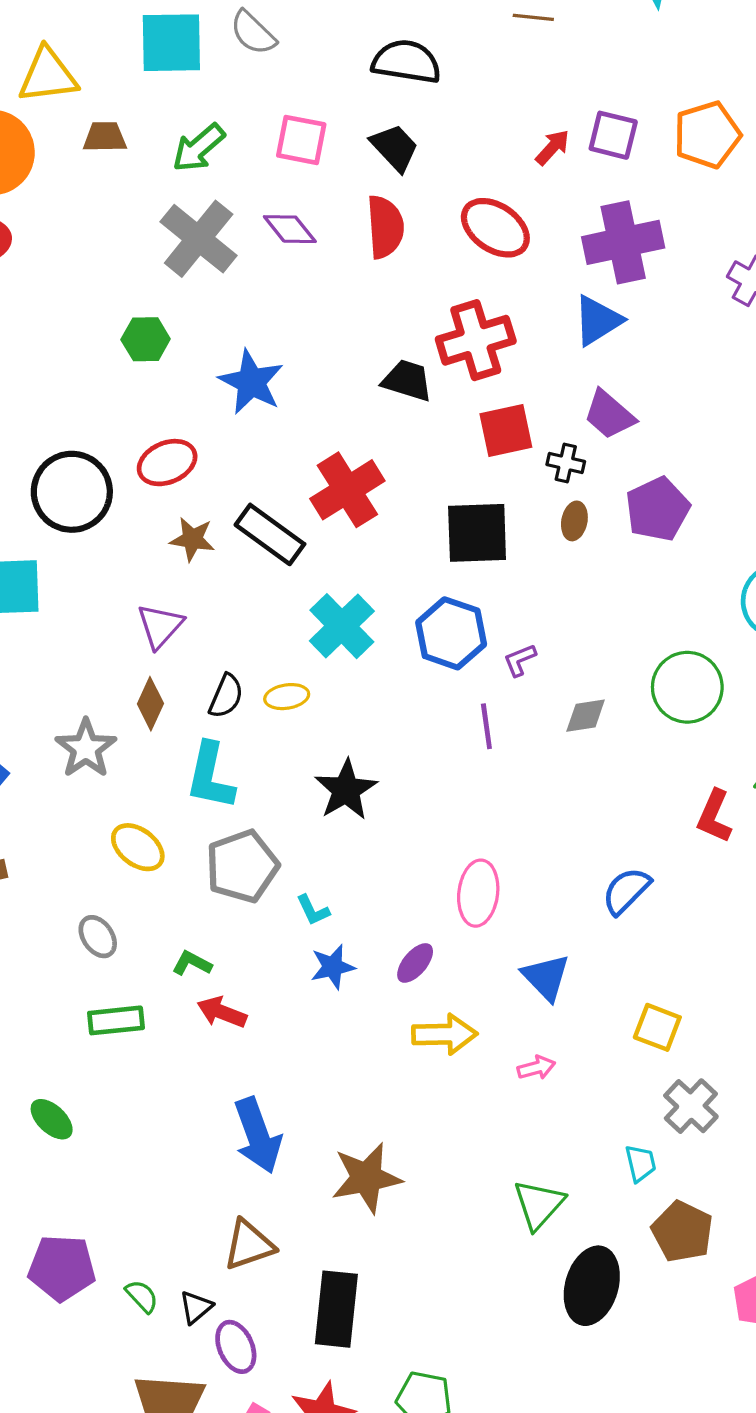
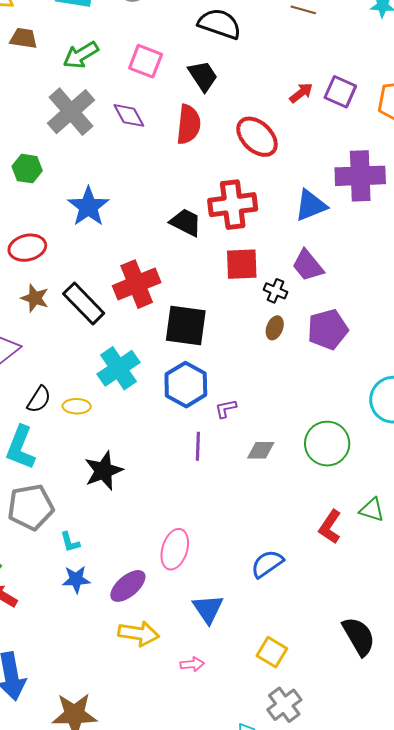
purple cross: (623, 242) -> (360, 176), moved
black square: (477, 533) -> (186, 325), moved
purple ellipse: (415, 963) -> (128, 586), size x1.4

